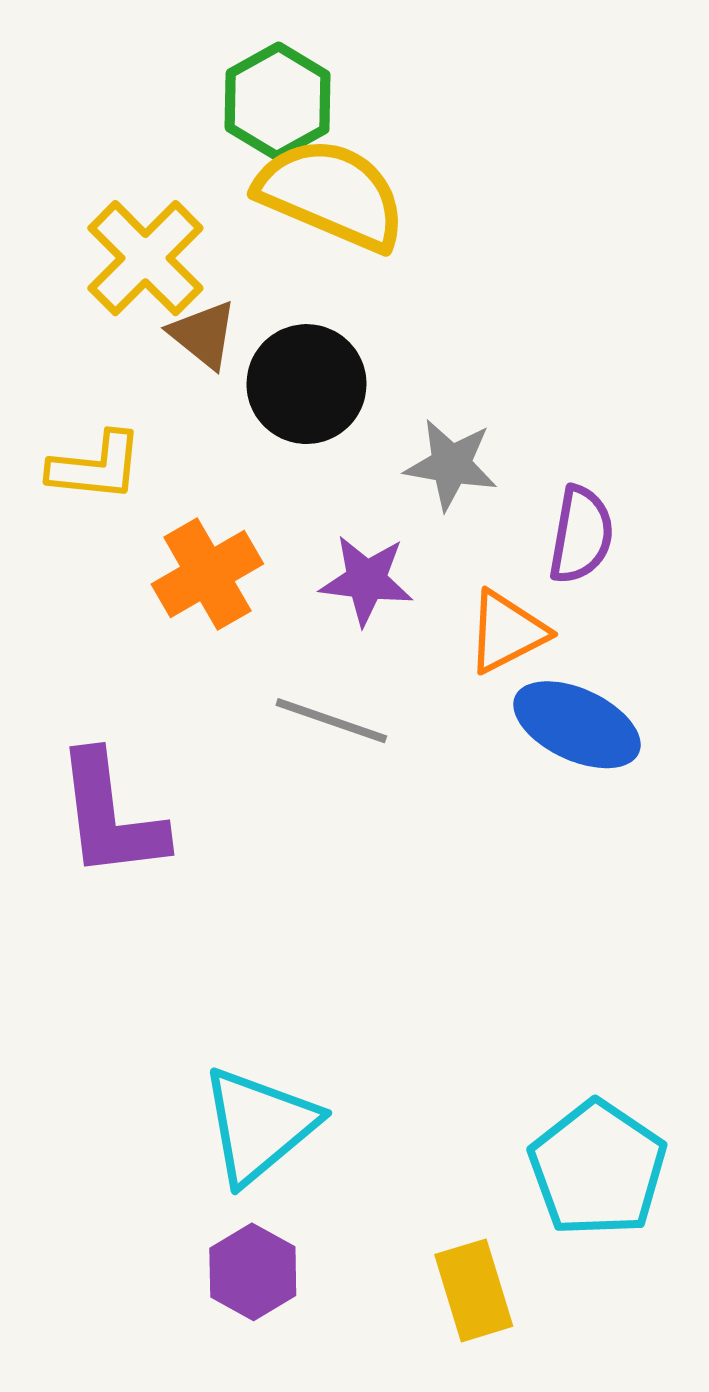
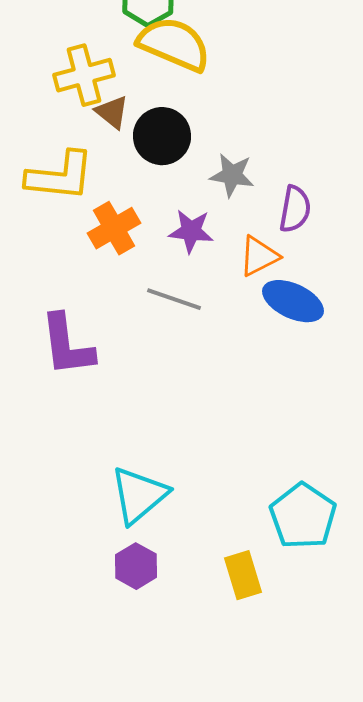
yellow cross: (145, 258) -> (84, 75), turned 30
yellow L-shape: (96, 467) -> (60, 176), size x1.5

